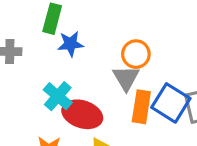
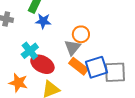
blue square: (171, 103) -> (96, 67), turned 30
orange rectangle: (141, 107) -> (78, 66), turned -72

